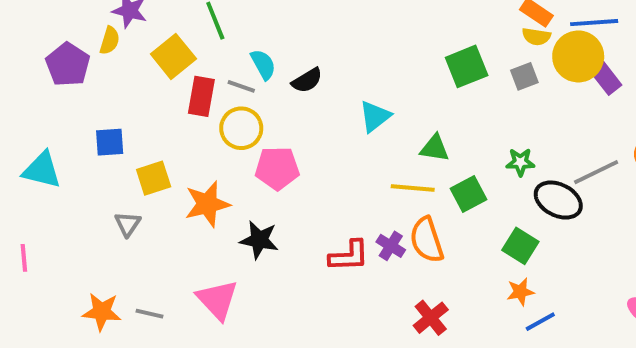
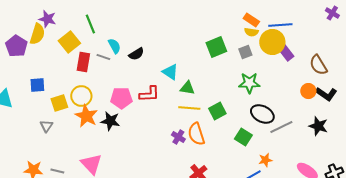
yellow semicircle: (110, 41) -> (37, 34), size x1.5
cyan triangle: (375, 116) -> (170, 72), turned -48
yellow circle: (241, 128) -> (81, 96), moved
green triangle: (435, 148) -> (187, 88), moved
green star: (520, 162) -> (249, 83), moved, size x1.5
gray line: (596, 172) -> (281, 127), moved
orange star: (207, 204) -> (86, 116), turned -30
black star: (259, 240) -> (110, 121), moved
red L-shape: (349, 256) -> (149, 94), moved
orange star: (520, 292) -> (265, 160), moved

